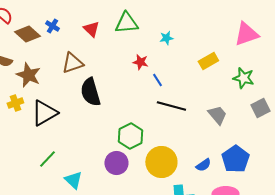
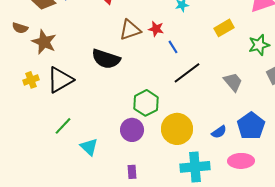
brown triangle: (72, 63) -> (130, 30), moved
green star: (243, 78) -> (259, 45), turned -30
black semicircle: (90, 92) -> (106, 59), turned -56
yellow cross: (15, 103) -> (31, 80), moved
black line: (171, 106) -> (187, 73), turned -52

